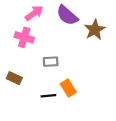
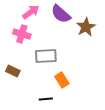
gray rectangle: (51, 62) -> (46, 56), size x1.5
black line: (48, 96) -> (46, 99), moved

